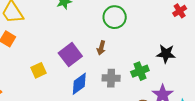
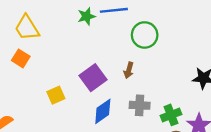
green cross: (140, 71) -> (171, 115), moved

